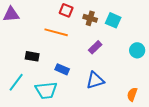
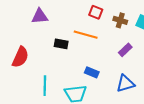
black rectangle: (32, 56) -> (61, 44), moved
cyan line: (16, 82) -> (45, 86), turned -36

